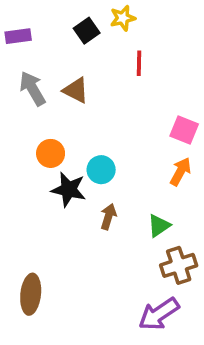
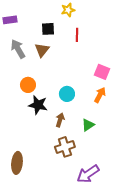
black square: (87, 31) -> (48, 29), moved, turned 32
brown triangle: (76, 90) -> (42, 50), turned 42
cyan circle: (101, 170) -> (67, 94), moved
brown cross: (179, 265) -> (65, 147), moved

